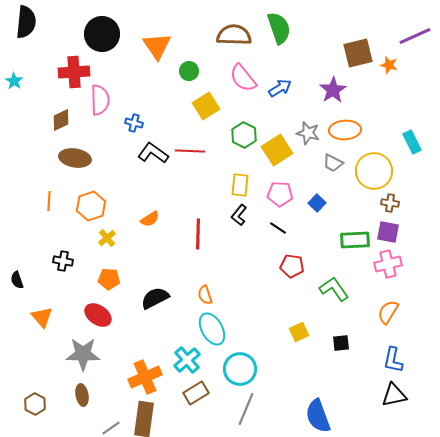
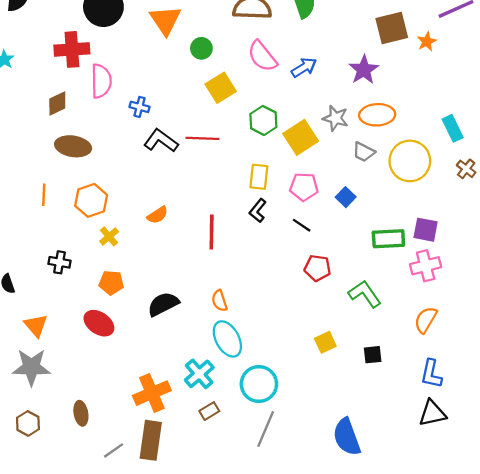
orange star: (389, 65) -> (427, 42), turned 30
brown cross: (390, 203) -> (466, 169), moved, turned 30
gray star: (83, 354) -> (31, 367), moved
brown rectangle: (196, 393) -> (209, 411), size x0.7

